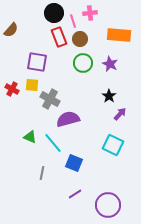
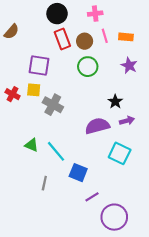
pink line: (73, 21) -> (105, 36), moved
orange rectangle: (119, 35) -> (126, 37), size x0.6
purple star: (110, 64) -> (129, 66), moved
purple arrow: (120, 114) -> (127, 121), turned 32
purple semicircle: (68, 119) -> (97, 126), moved
purple line: (75, 194) -> (92, 197), moved

